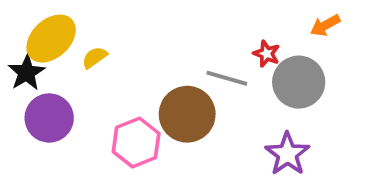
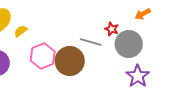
pink hexagon: (136, 143) -> (43, 56), moved
purple star: (287, 154) -> (138, 76), moved

